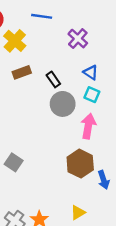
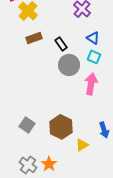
gray square: (14, 162) -> (27, 125), moved
brown hexagon: (80, 164) -> (61, 127), moved
yellow triangle: (78, 213) -> (82, 145), moved

